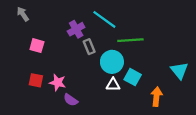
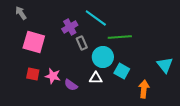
pink square: (37, 46) -> (34, 42), size x1.6
white triangle: (113, 85) -> (96, 78), moved
purple semicircle: (71, 100) -> (71, 85), moved

